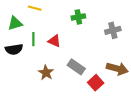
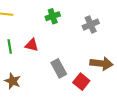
gray rectangle: (76, 67) -> (59, 68), turned 36
brown star: (46, 73) -> (13, 81), moved

